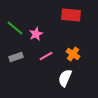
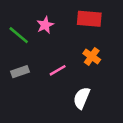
pink star: (36, 34) -> (45, 25), moved
orange cross: (73, 54) -> (92, 56), moved

